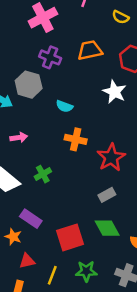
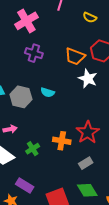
orange trapezoid: (90, 50) -> (75, 56), moved, turned -145
gray hexagon: (29, 85) -> (21, 97), moved
pink arrow: (19, 137) -> (10, 129), moved
orange cross: (76, 139) -> (62, 141), moved

